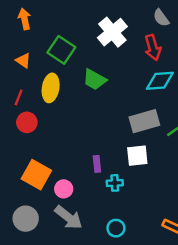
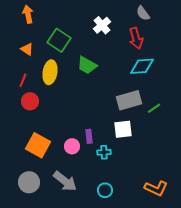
white cross: (112, 32) -> (102, 25), size x0.7
pink circle: (64, 189) -> (72, 146), moved

